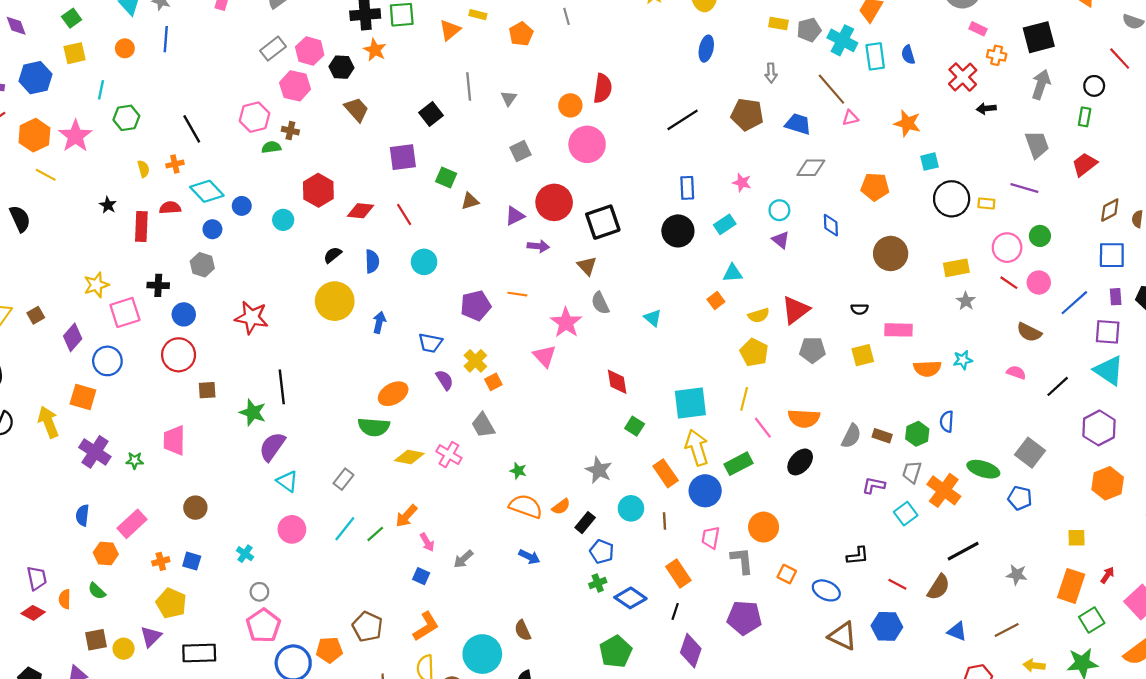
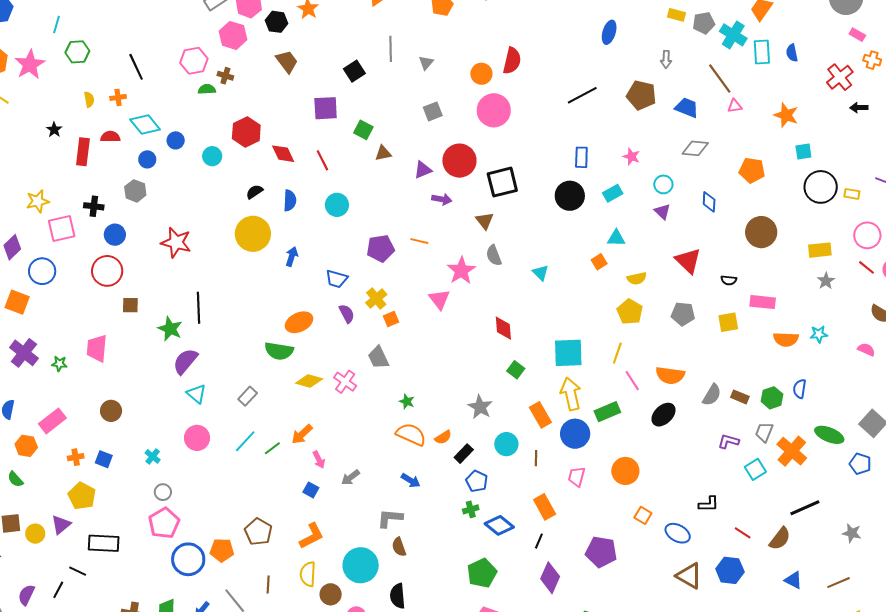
red diamond: (361, 211) -> (283, 154), turned 55
red triangle: (796, 310) -> (688, 261), moved, turned -44
gray L-shape: (742, 561) -> (390, 518), moved, turned -84

